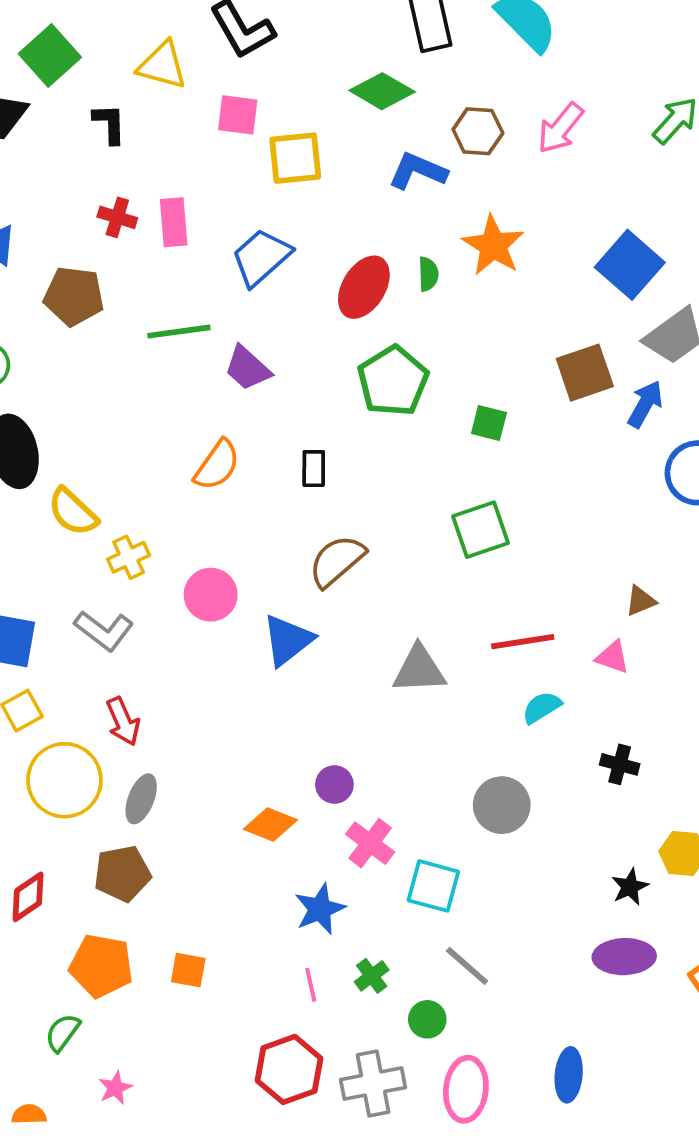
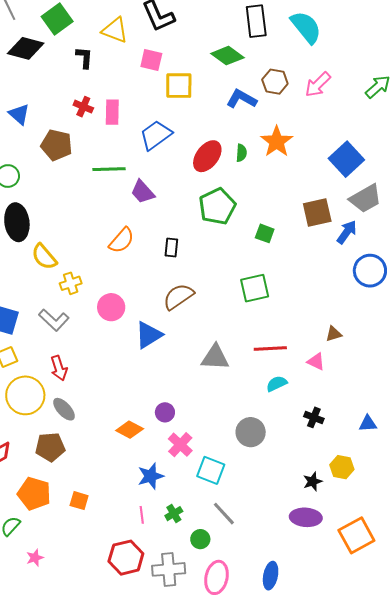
gray ellipse: (141, 799) -> (64, 409), turned -70

